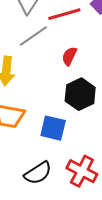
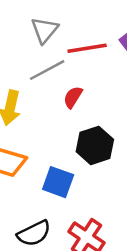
red semicircle: (69, 56) -> (73, 97), moved

